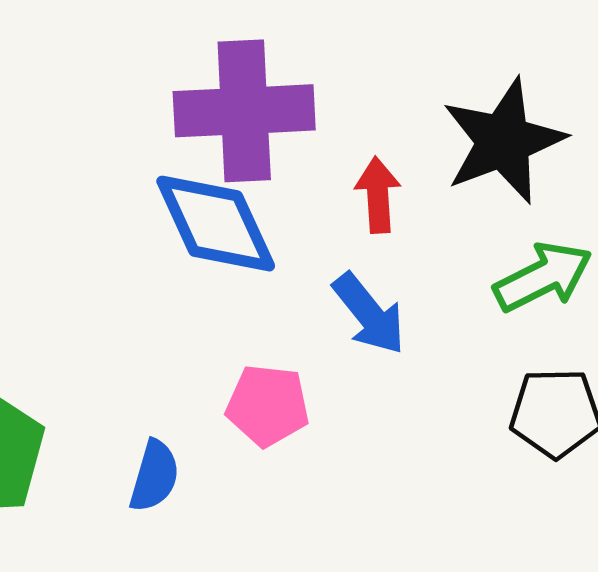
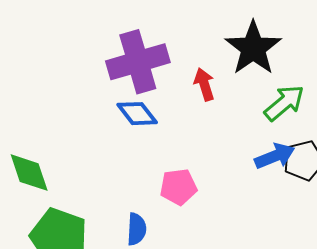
blue diamond: (216, 224) -> (137, 114), size x0.7
blue arrow: (369, 314) -> (275, 156), moved, turned -60

